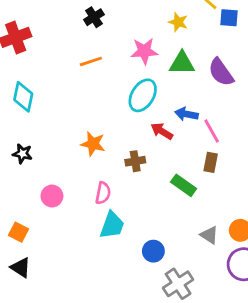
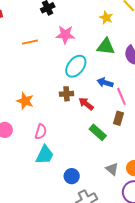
pink star: (144, 51) -> (65, 35), moved
orange line: (91, 61) -> (30, 42), moved
red arrow: (162, 131) -> (86, 104), moved
orange star: (93, 144) -> (25, 101), moved
brown cross: (135, 161) -> (67, 94), moved

